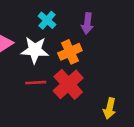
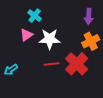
cyan cross: (47, 20) -> (35, 16), moved
orange cross: (70, 52) -> (91, 41), moved

